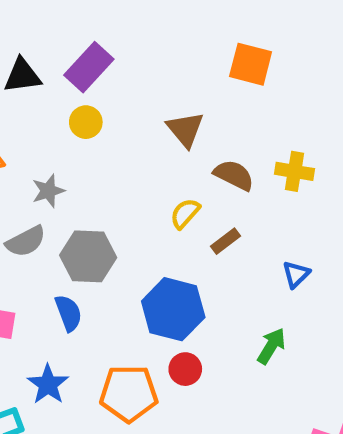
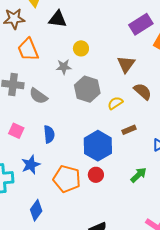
purple rectangle: (89, 67) -> (141, 24), moved
gray star: (48, 191) -> (64, 67), moved
gray semicircle: (26, 241) -> (38, 96), turned 48
brown rectangle: (226, 241) -> (129, 130), moved
gray hexagon: (88, 256) -> (87, 89), moved

